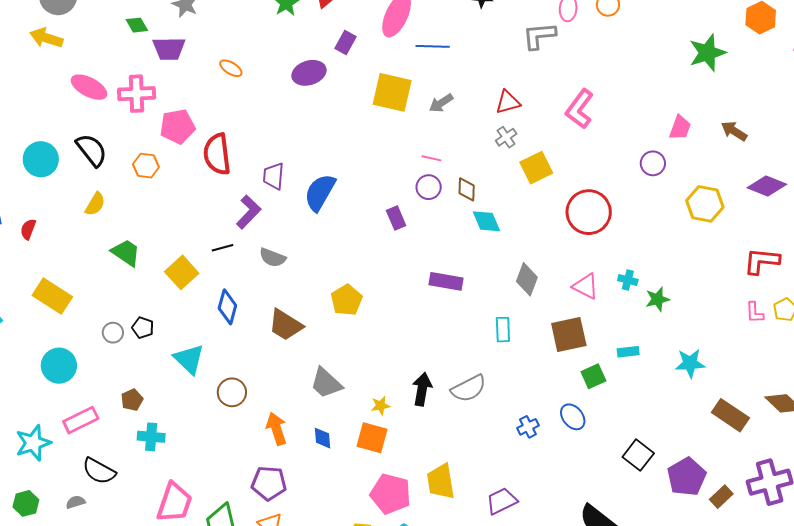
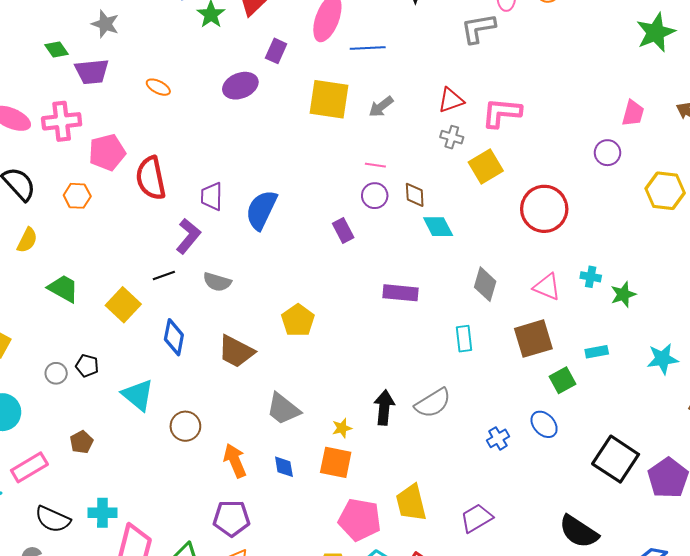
pink L-shape: (580, 109) -> (502, 113), moved, turned 63
gray cross: (506, 137) -> (452, 137), turned -35
cyan cross: (151, 437) -> (102, 513), moved
black square: (638, 455) -> (616, 459), size x1.4

